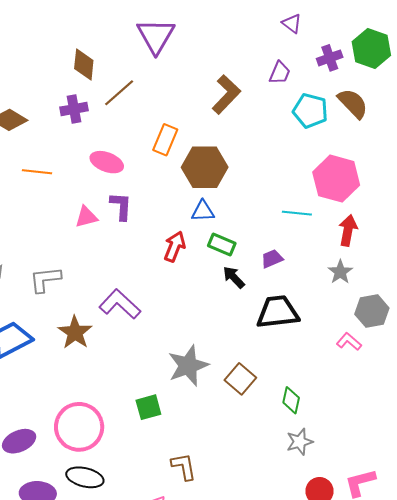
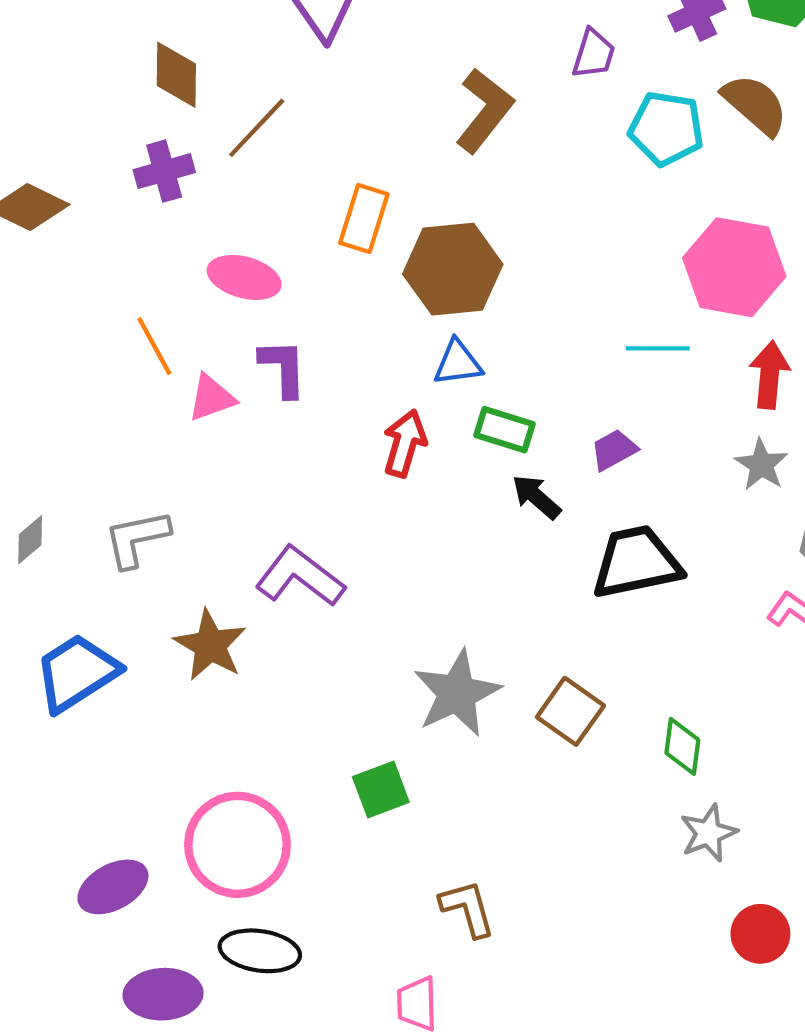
orange line: (37, 172) -> (154, 346), moved, turned 60

